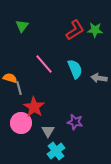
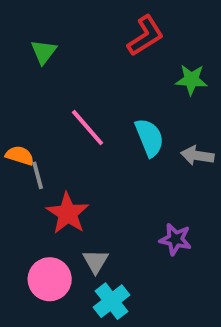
red L-shape: (75, 30) -> (145, 36), moved
green star: (95, 30) -> (191, 80), moved
purple star: (75, 122) -> (175, 239), moved
pink circle: (21, 123) -> (50, 279), moved

